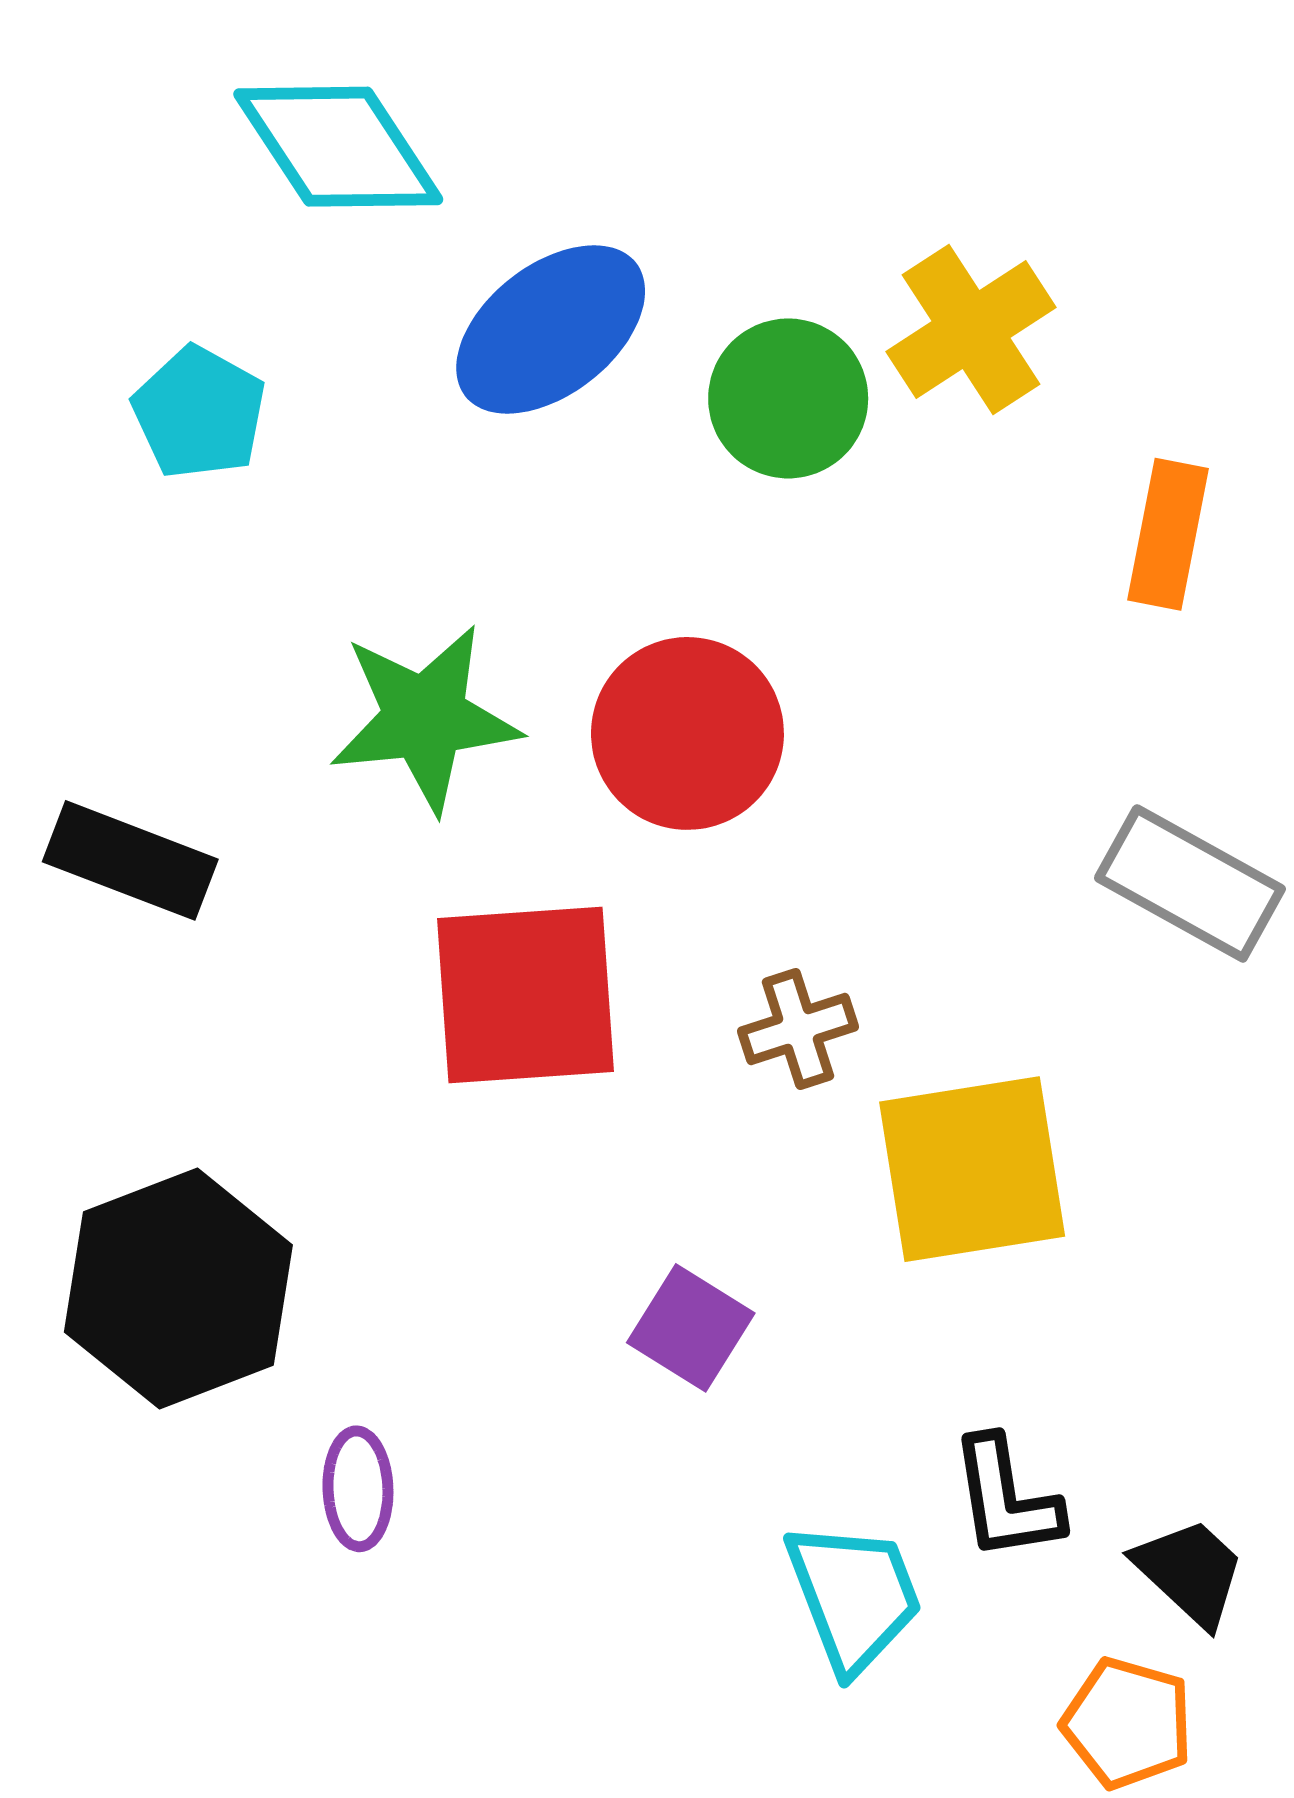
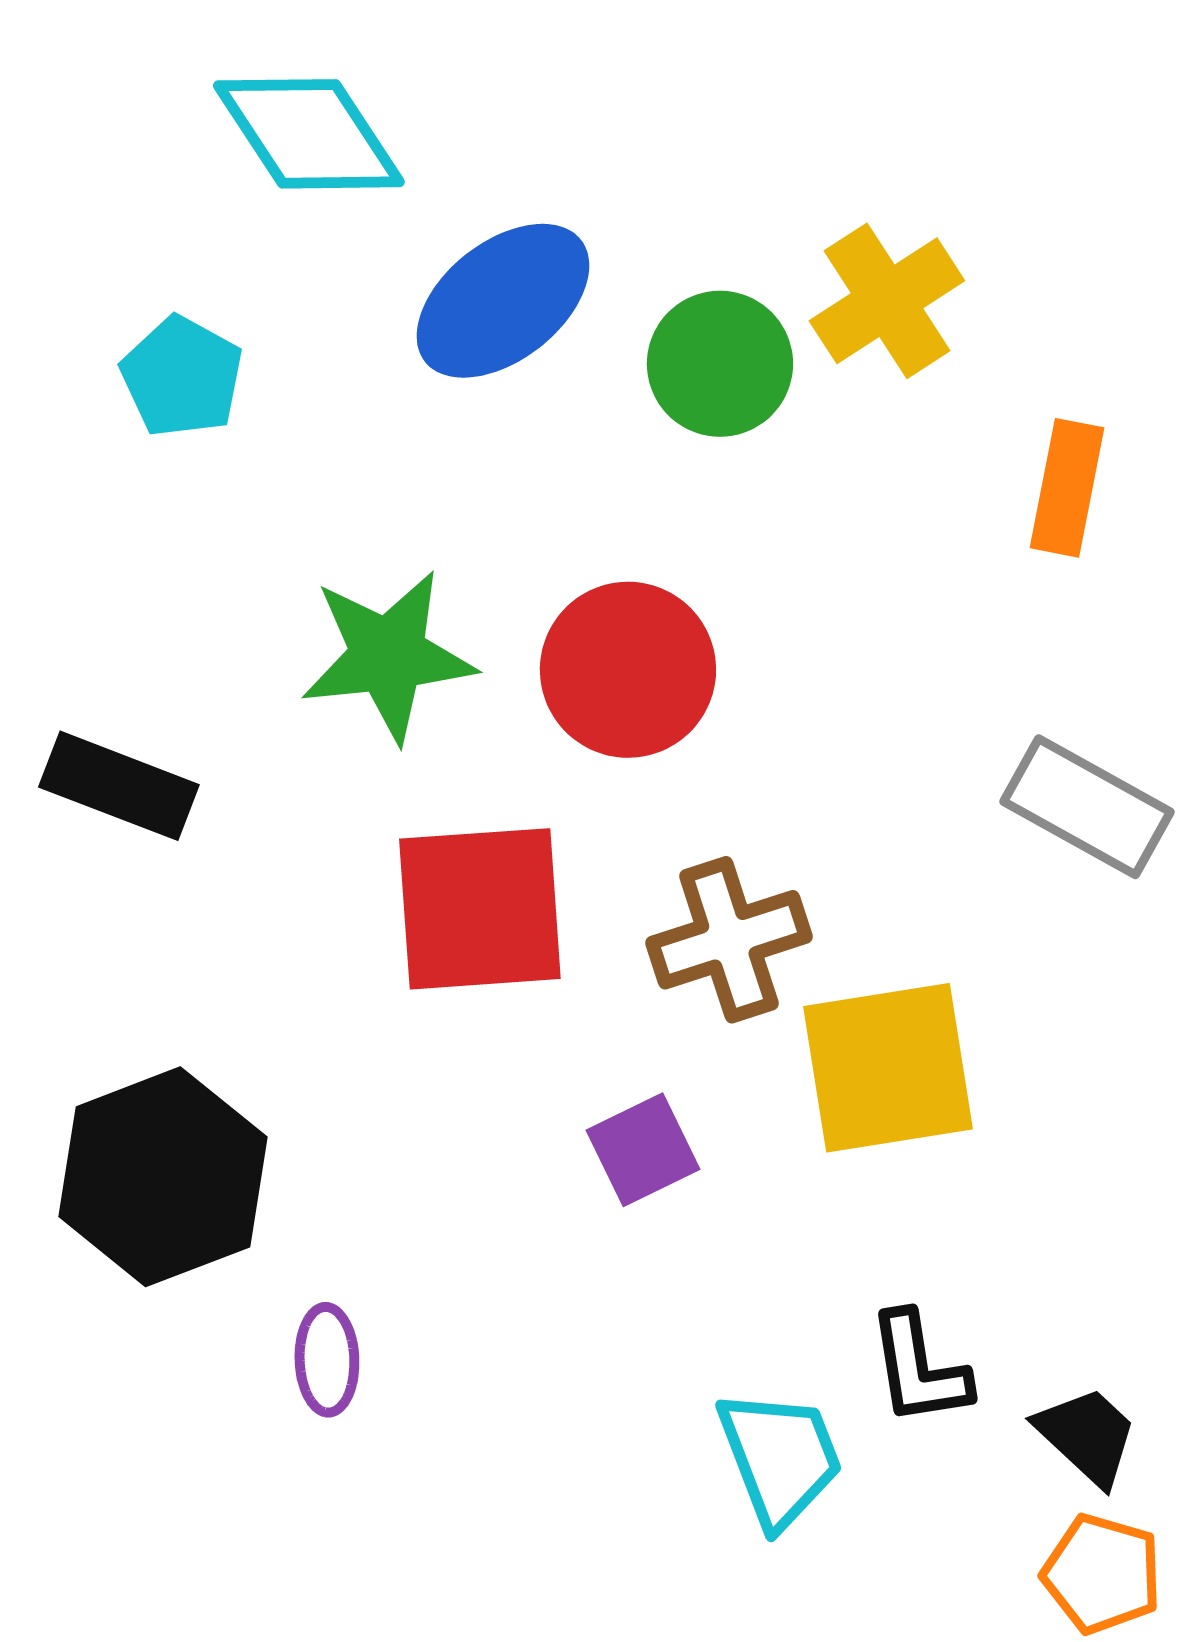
brown cross: (798, 1029) -> (729, 940), size x1.5
purple square: (691, 1328) -> (643, 1150), moved, turned 32
orange pentagon: (1128, 1723) -> (1102, 1574), moved

